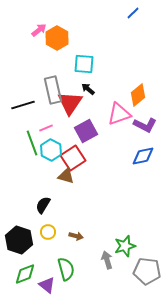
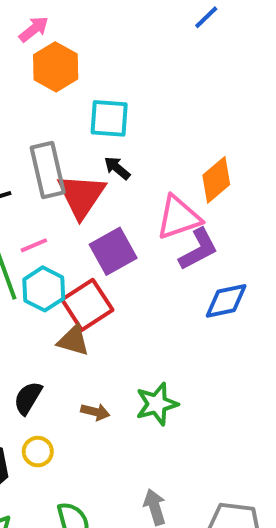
pink arrow: (39, 30) -> (34, 29), moved
purple L-shape: (145, 125) -> (198, 249), moved, turned -55
brown arrow: (76, 236) -> (95, 412), moved
green star: (125, 246) -> (157, 404), moved

